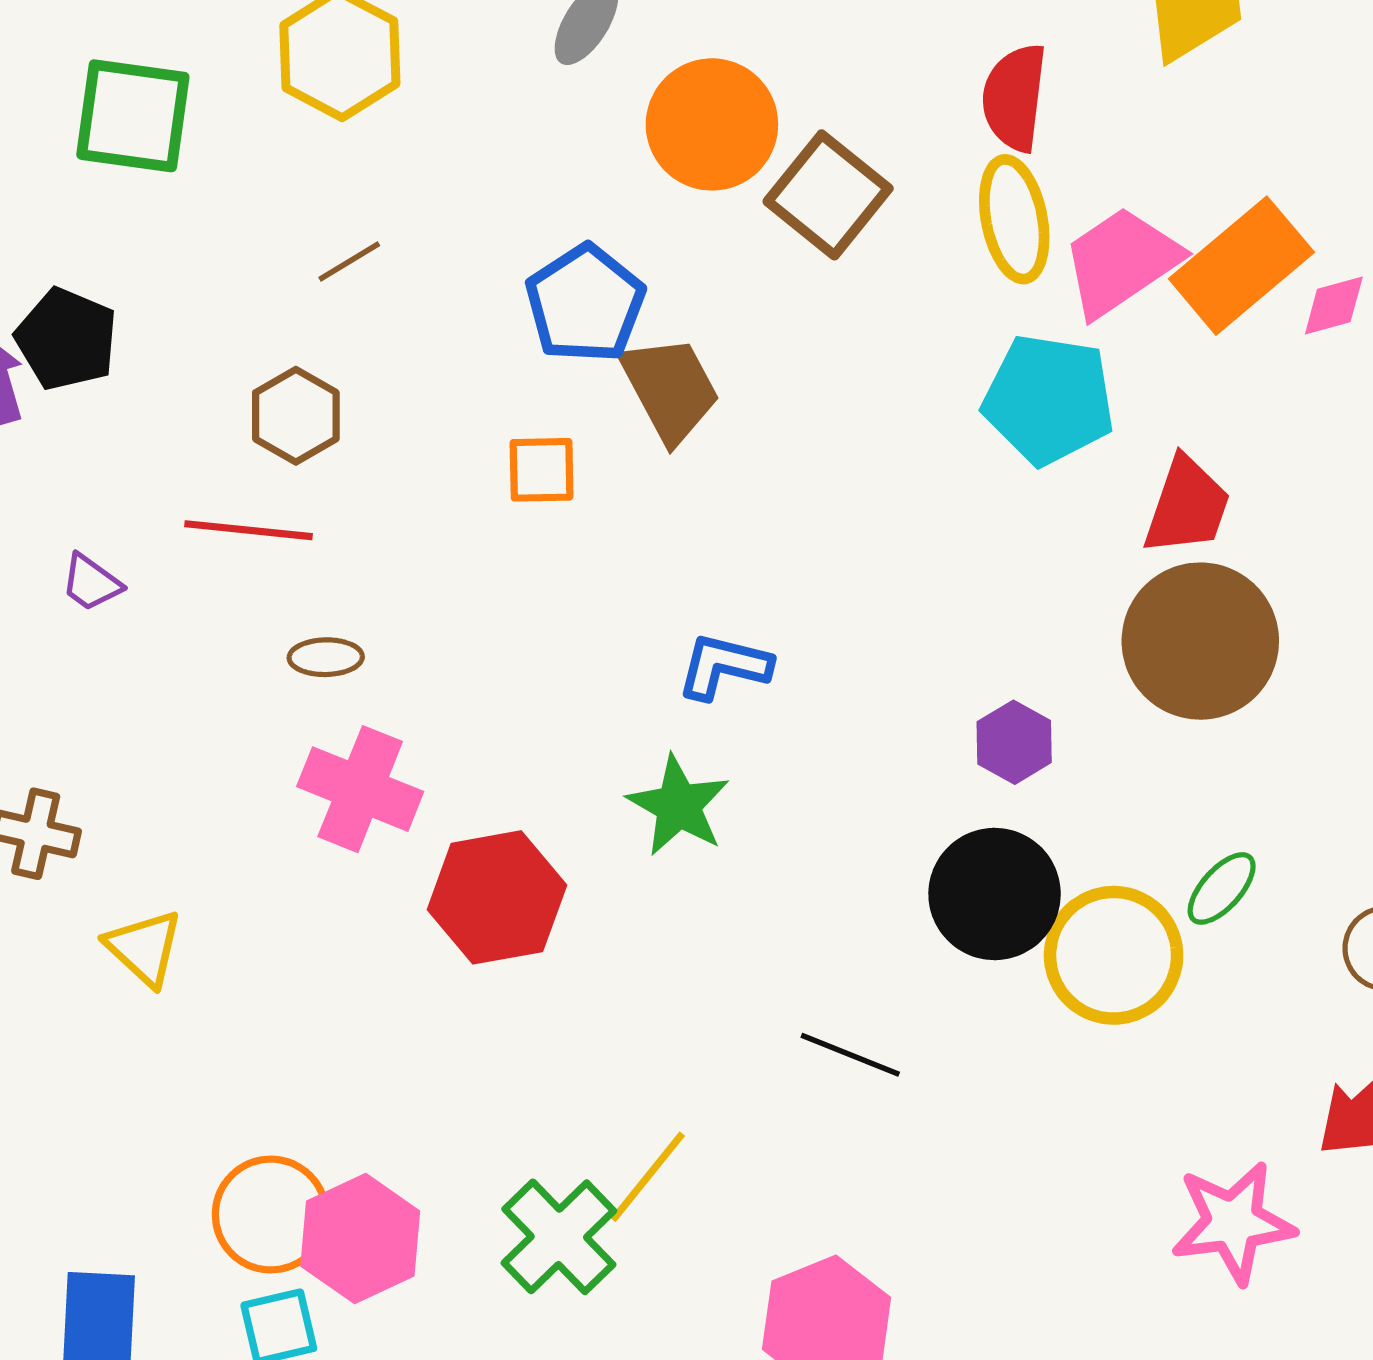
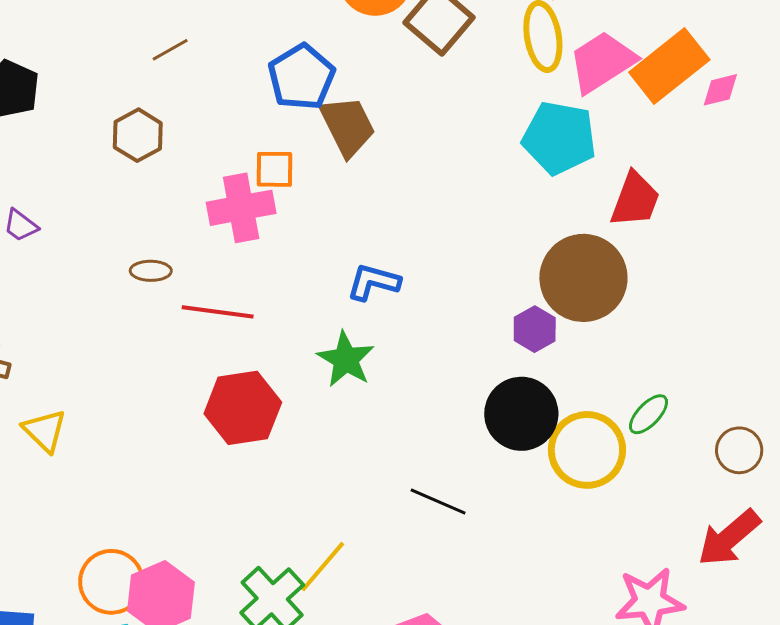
red line: (249, 530) -> (218, 312), moved
brown circle: (1200, 641) -> (583, 278), moved
pink cross: (360, 789) -> (241, 208), moved, turned -34

